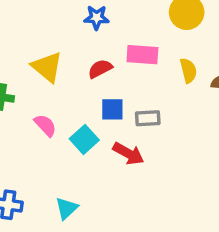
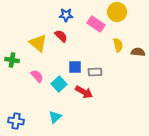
pink rectangle: (142, 55) -> (96, 24), moved, turned 30
red semicircle: (100, 69) -> (61, 36), moved, turned 72
cyan triangle: (67, 208) -> (55, 117), moved

